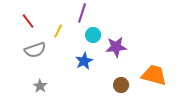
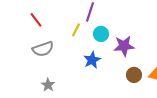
yellow line: (58, 31) -> (76, 30), moved
brown circle: (121, 85) -> (134, 75), moved

